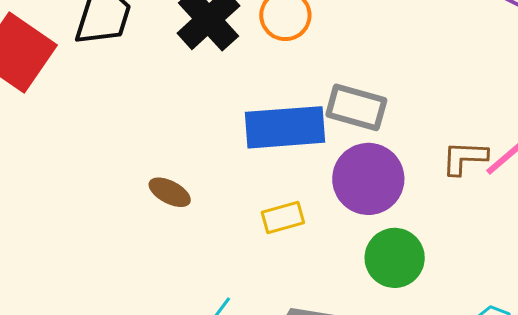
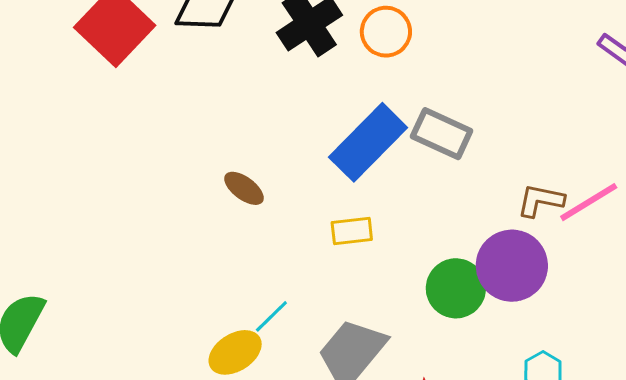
blue rectangle: (285, 127) -> (368, 142), turned -50
purple circle: (368, 179) -> (512, 266), moved

